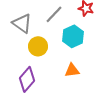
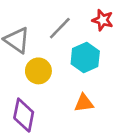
purple diamond: (27, 79) -> (24, 115), turned -30

